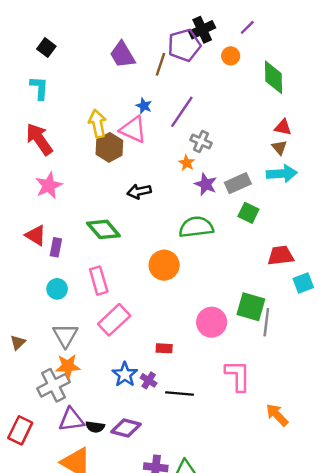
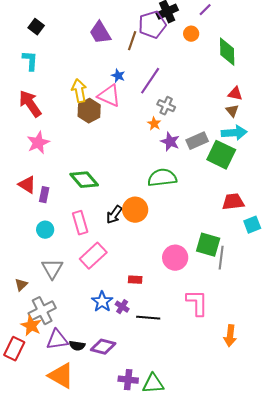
black arrow: (139, 191) -> (114, 215), moved, turned -42
green square: (248, 213) -> (221, 155), moved, size x1.6
brown triangle: (18, 342) -> (21, 285), moved
orange star: (68, 366) -> (31, 326), moved, turned 30
orange arrow: (277, 415) -> (230, 336), turned -130

